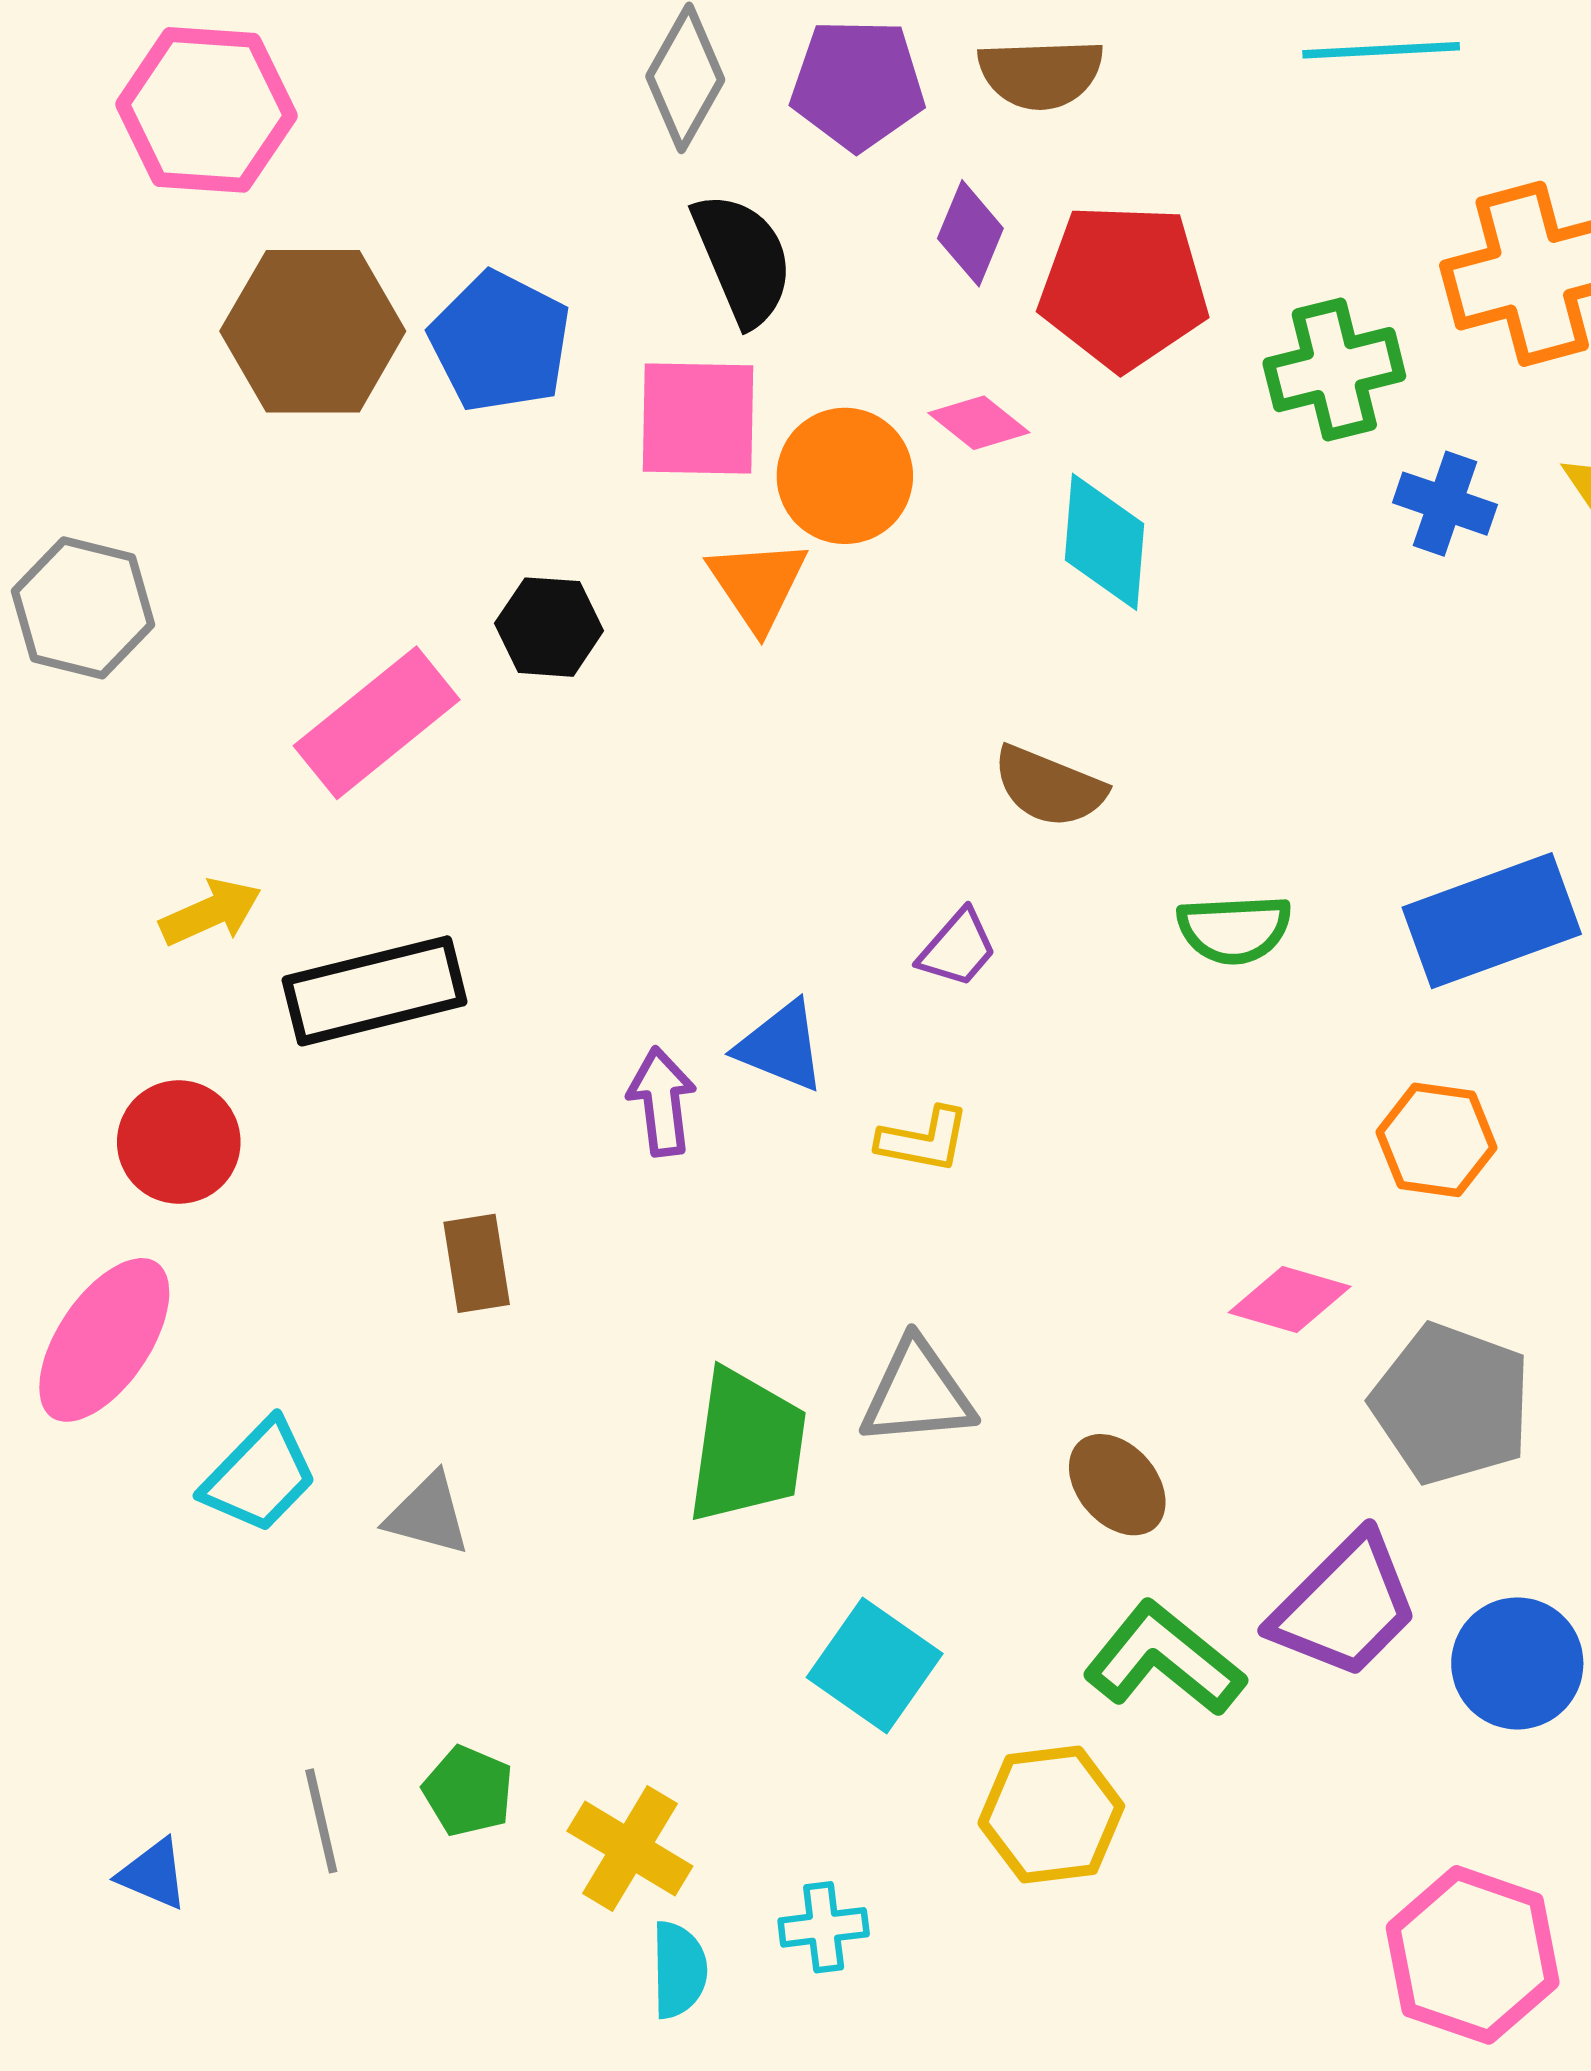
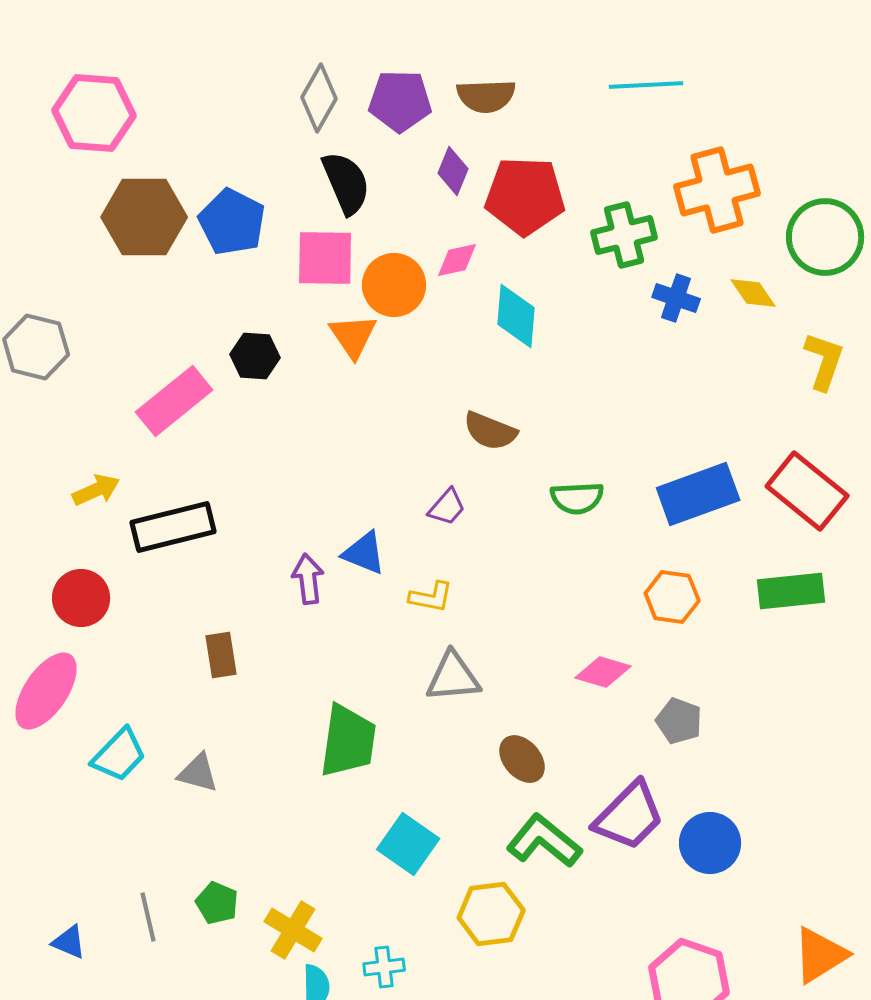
pink diamond: (979, 423) -> (457, 260), turned -51
gray triangle: (917, 1393) -> (453, 677), moved
gray pentagon: (1451, 1404) -> (679, 721), size x0.6

